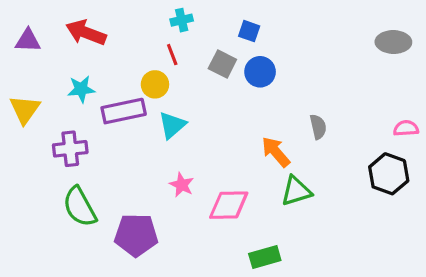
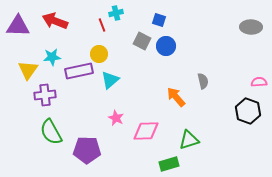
purple triangle: (28, 40) -> (18, 26), size x1.4
red line: (172, 55) -> (102, 25), moved
yellow triangle: (25, 109) -> (28, 70), moved
green triangle: (296, 191) -> (189, 140), moved

